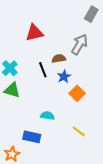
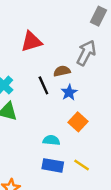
orange square: (77, 93) -> (78, 122), moved
yellow line: (79, 131) -> (82, 165), moved
blue rectangle: (32, 137) -> (53, 165), moved

